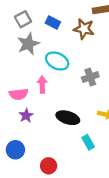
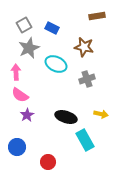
brown star: (84, 29) -> (84, 47), moved
pink arrow: (42, 85) -> (16, 72), moved
pink semicircle: (19, 94) -> (20, 95), turned 42
cyan rectangle: (88, 142) -> (85, 140), size x1.5

